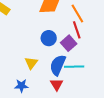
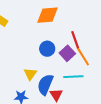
orange line: (77, 14) -> (83, 57), moved
blue semicircle: (58, 65) -> (45, 85), moved

